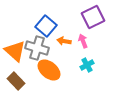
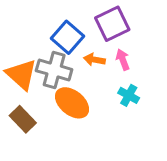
purple square: (93, 17) -> (112, 24), moved
cyan cross: (87, 65) -> (129, 95), turned -32

